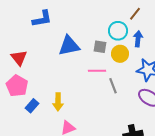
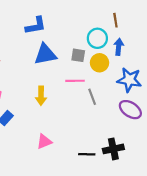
brown line: (135, 14) -> (115, 20), turned -48
blue L-shape: (42, 19) -> (36, 26), moved
yellow arrow: (58, 102) -> (41, 96), moved

